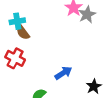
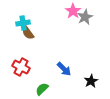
red cross: (15, 58) -> (21, 67), moved
blue arrow: (63, 73) -> (64, 69), turned 77

